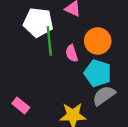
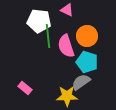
pink semicircle: (72, 53) -> (66, 46), size x1.6
gray semicircle: (104, 96) -> (81, 82), moved

